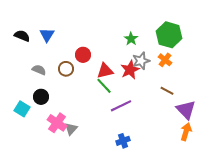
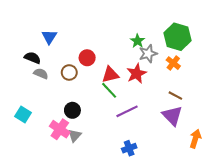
black semicircle: (22, 36) -> (32, 58), moved
gray star: (141, 61) -> (148, 54), moved
black circle: (41, 97) -> (72, 110), moved
purple triangle: (186, 110) -> (172, 116), moved

